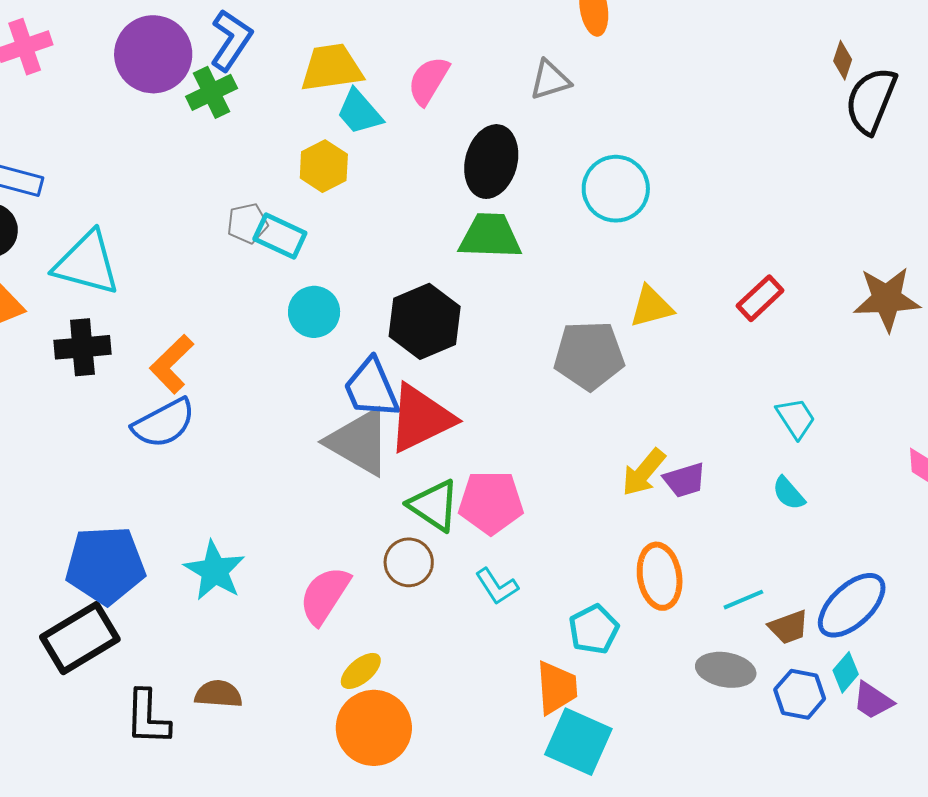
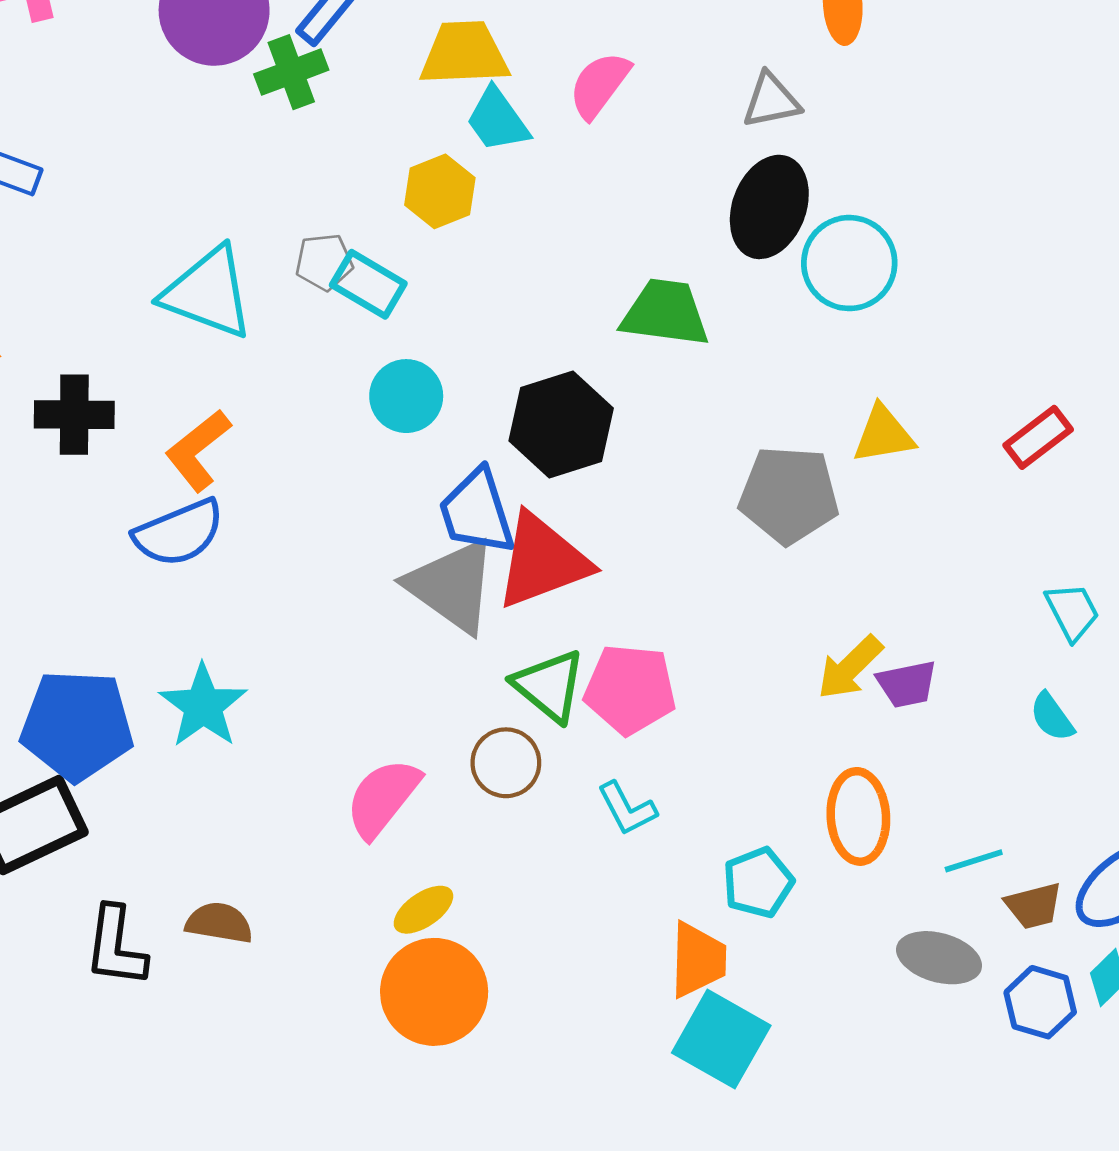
black ellipse: (491, 162) -> (769, 207), moved
cyan triangle: (87, 263) -> (208, 293), moved
cyan star: (215, 571) -> (203, 706), moved

